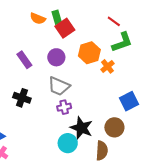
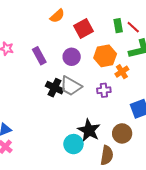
green rectangle: (57, 17) -> (118, 26), moved
orange semicircle: (38, 19) -> (57, 16), turned -70
black cross: (22, 98) -> (55, 88), moved
purple cross: (64, 107) -> (104, 90), moved

